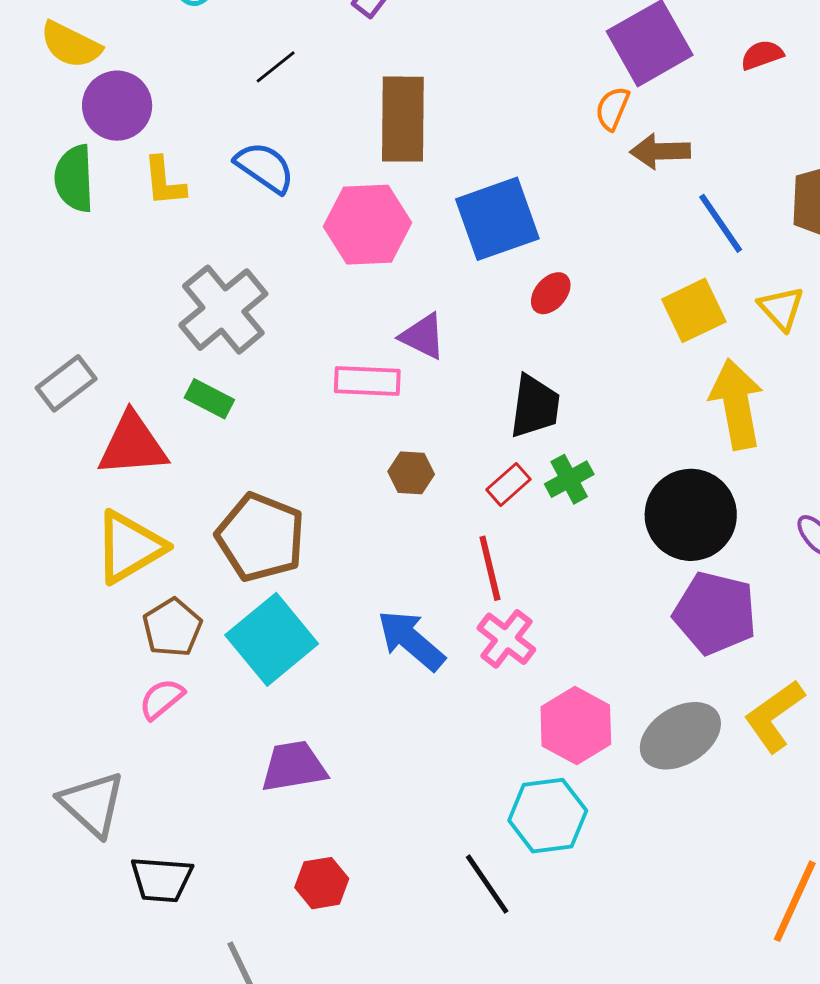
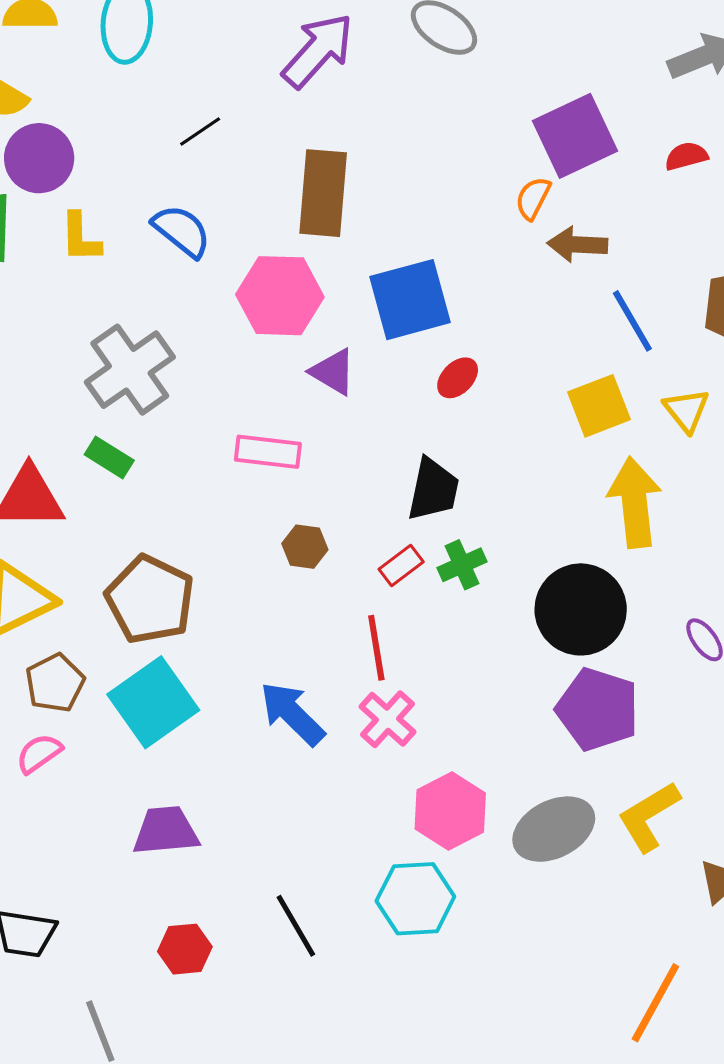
purple triangle: (423, 336) -> (333, 372), moved
black line: (487, 884) -> (296, 926), moved

